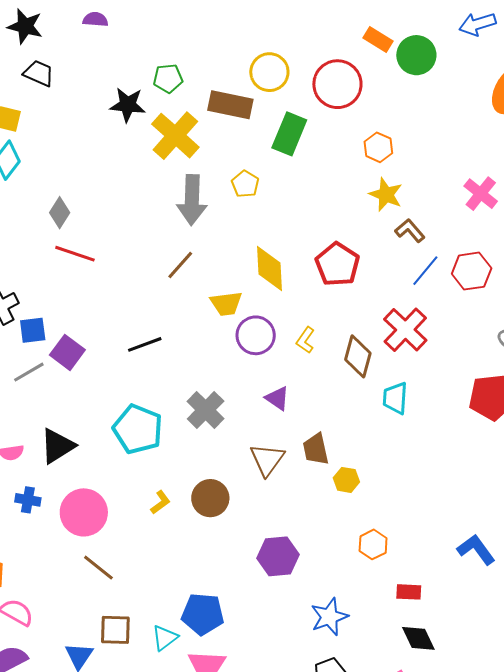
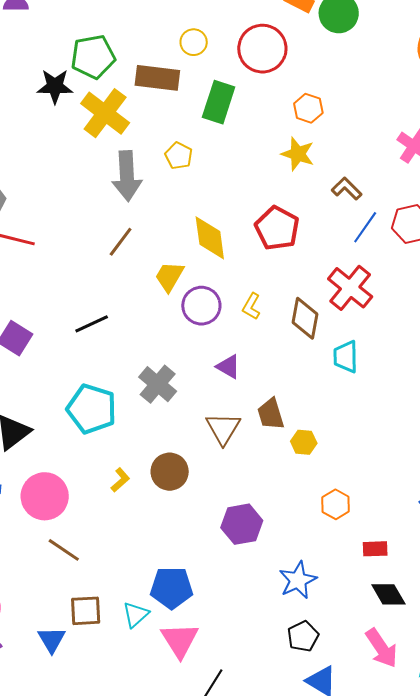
yellow circle: (269, 72) -> (194, 42), size x0.7
green pentagon: (168, 78) -> (93, 57), size x1.5
yellow star: (386, 195) -> (298, 154), moved
yellow trapezoid: (226, 304) -> (169, 276), turned 132

